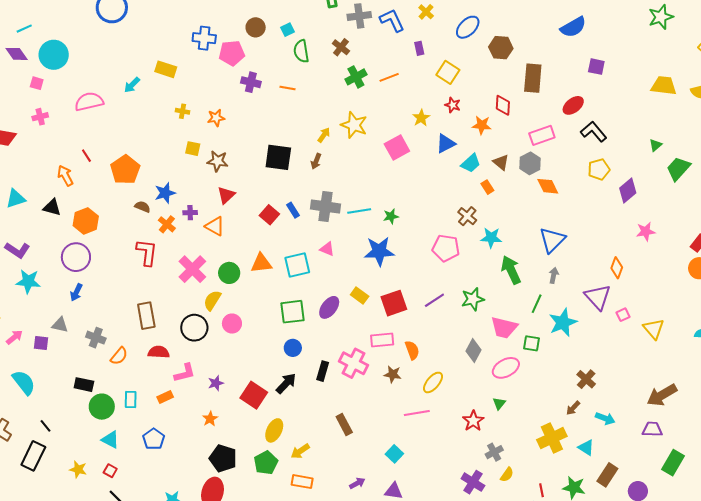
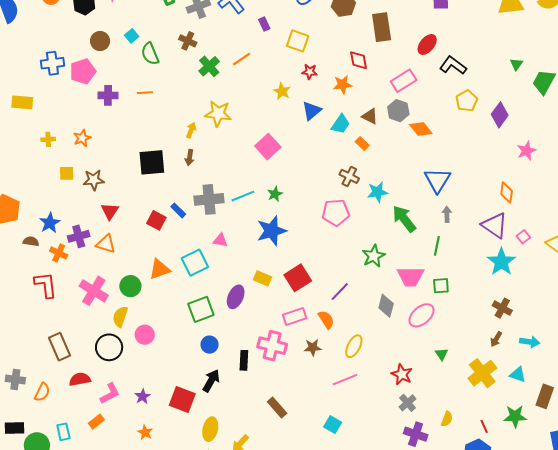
pink square: (397, 148) -> (268, 147), moved
purple cross: (190, 213) -> (79, 236), size x1.5
purple line: (434, 300) -> (340, 292), moved
cyan star: (563, 323) -> (501, 262), moved
green triangle: (499, 403) -> (442, 354), moved
gray cross: (494, 452) -> (408, 403), moved

